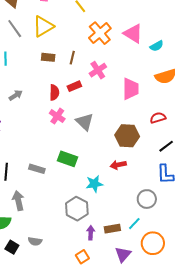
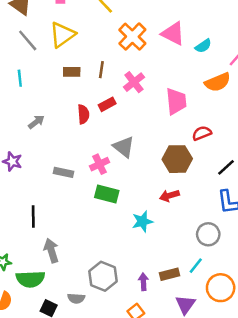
pink cross: (57, 116) -> (100, 164), moved, turned 35
red semicircle: (158, 118) -> (202, 133), moved
gray rectangle: (37, 169) -> (63, 172), moved
gray hexagon: (77, 209) -> (103, 276), moved

